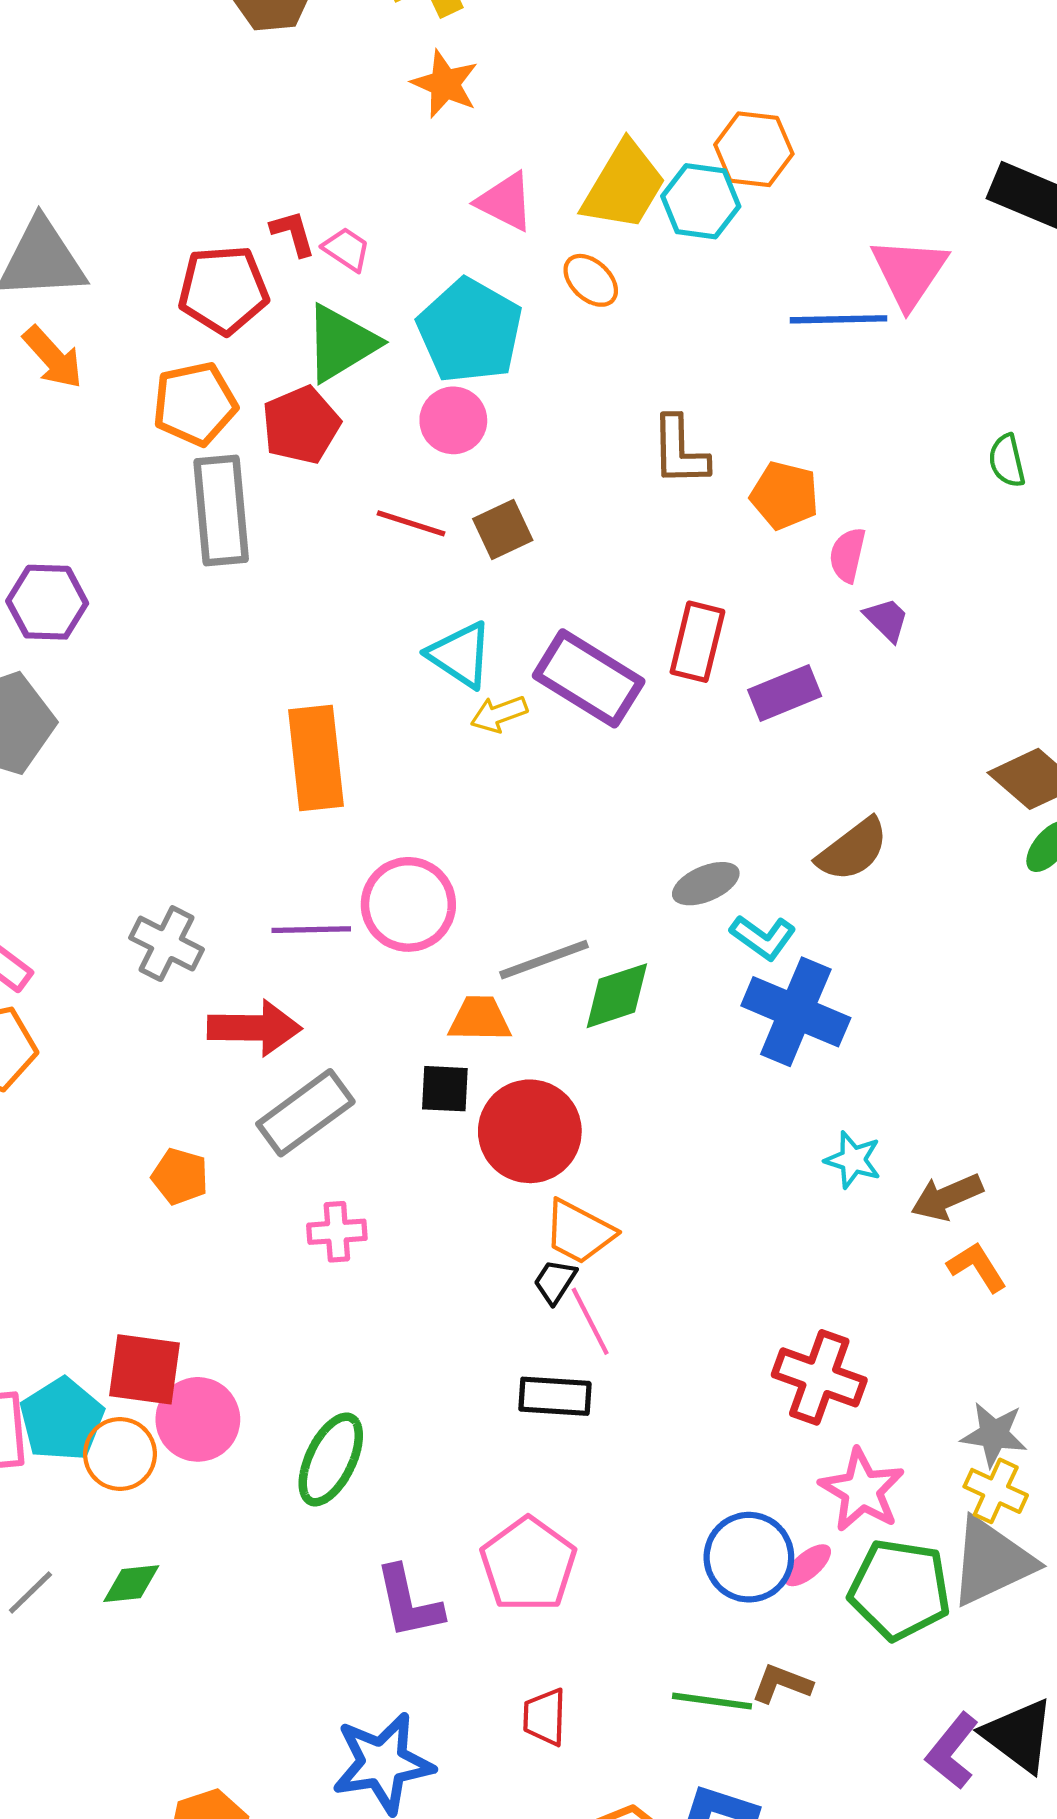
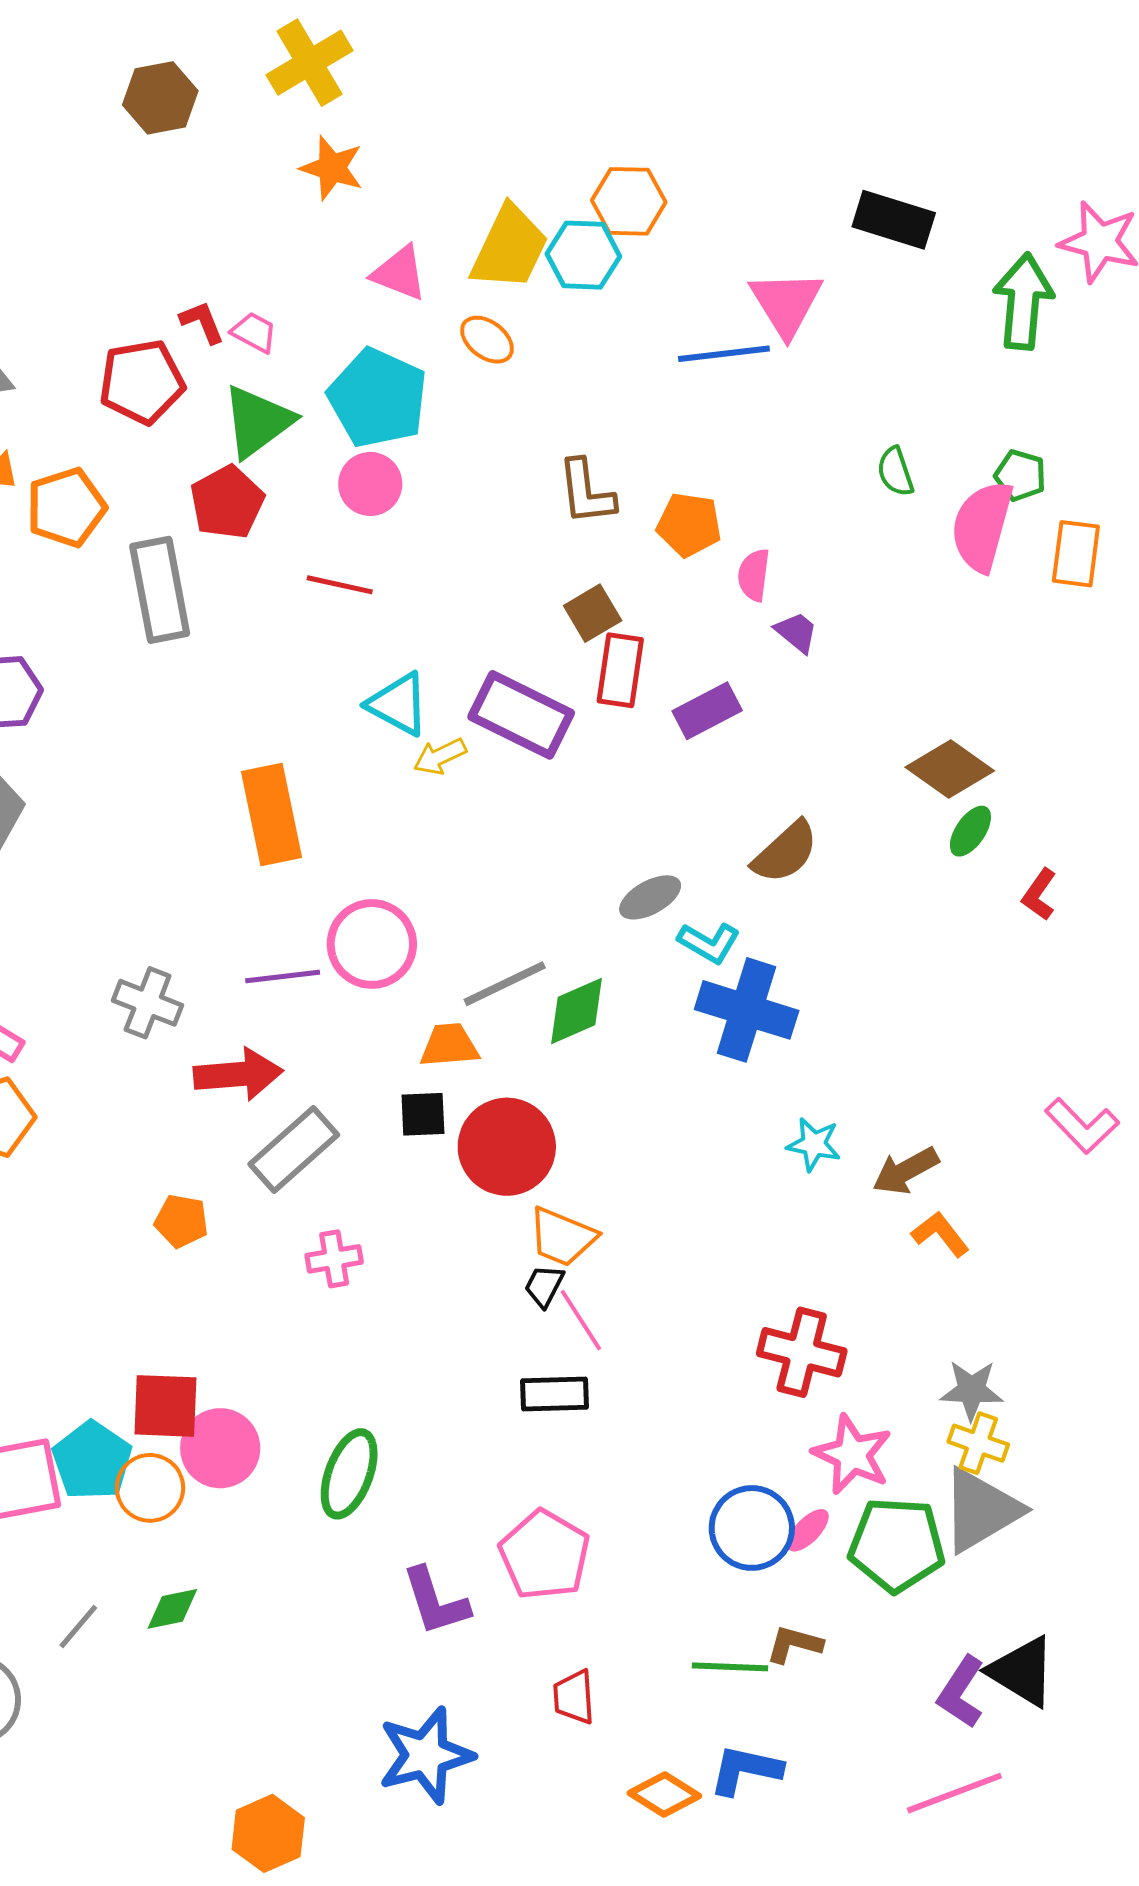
orange pentagon: (195, 404) -> (66, 507), moved
brown square: (503, 530) -> (593, 613), moved

